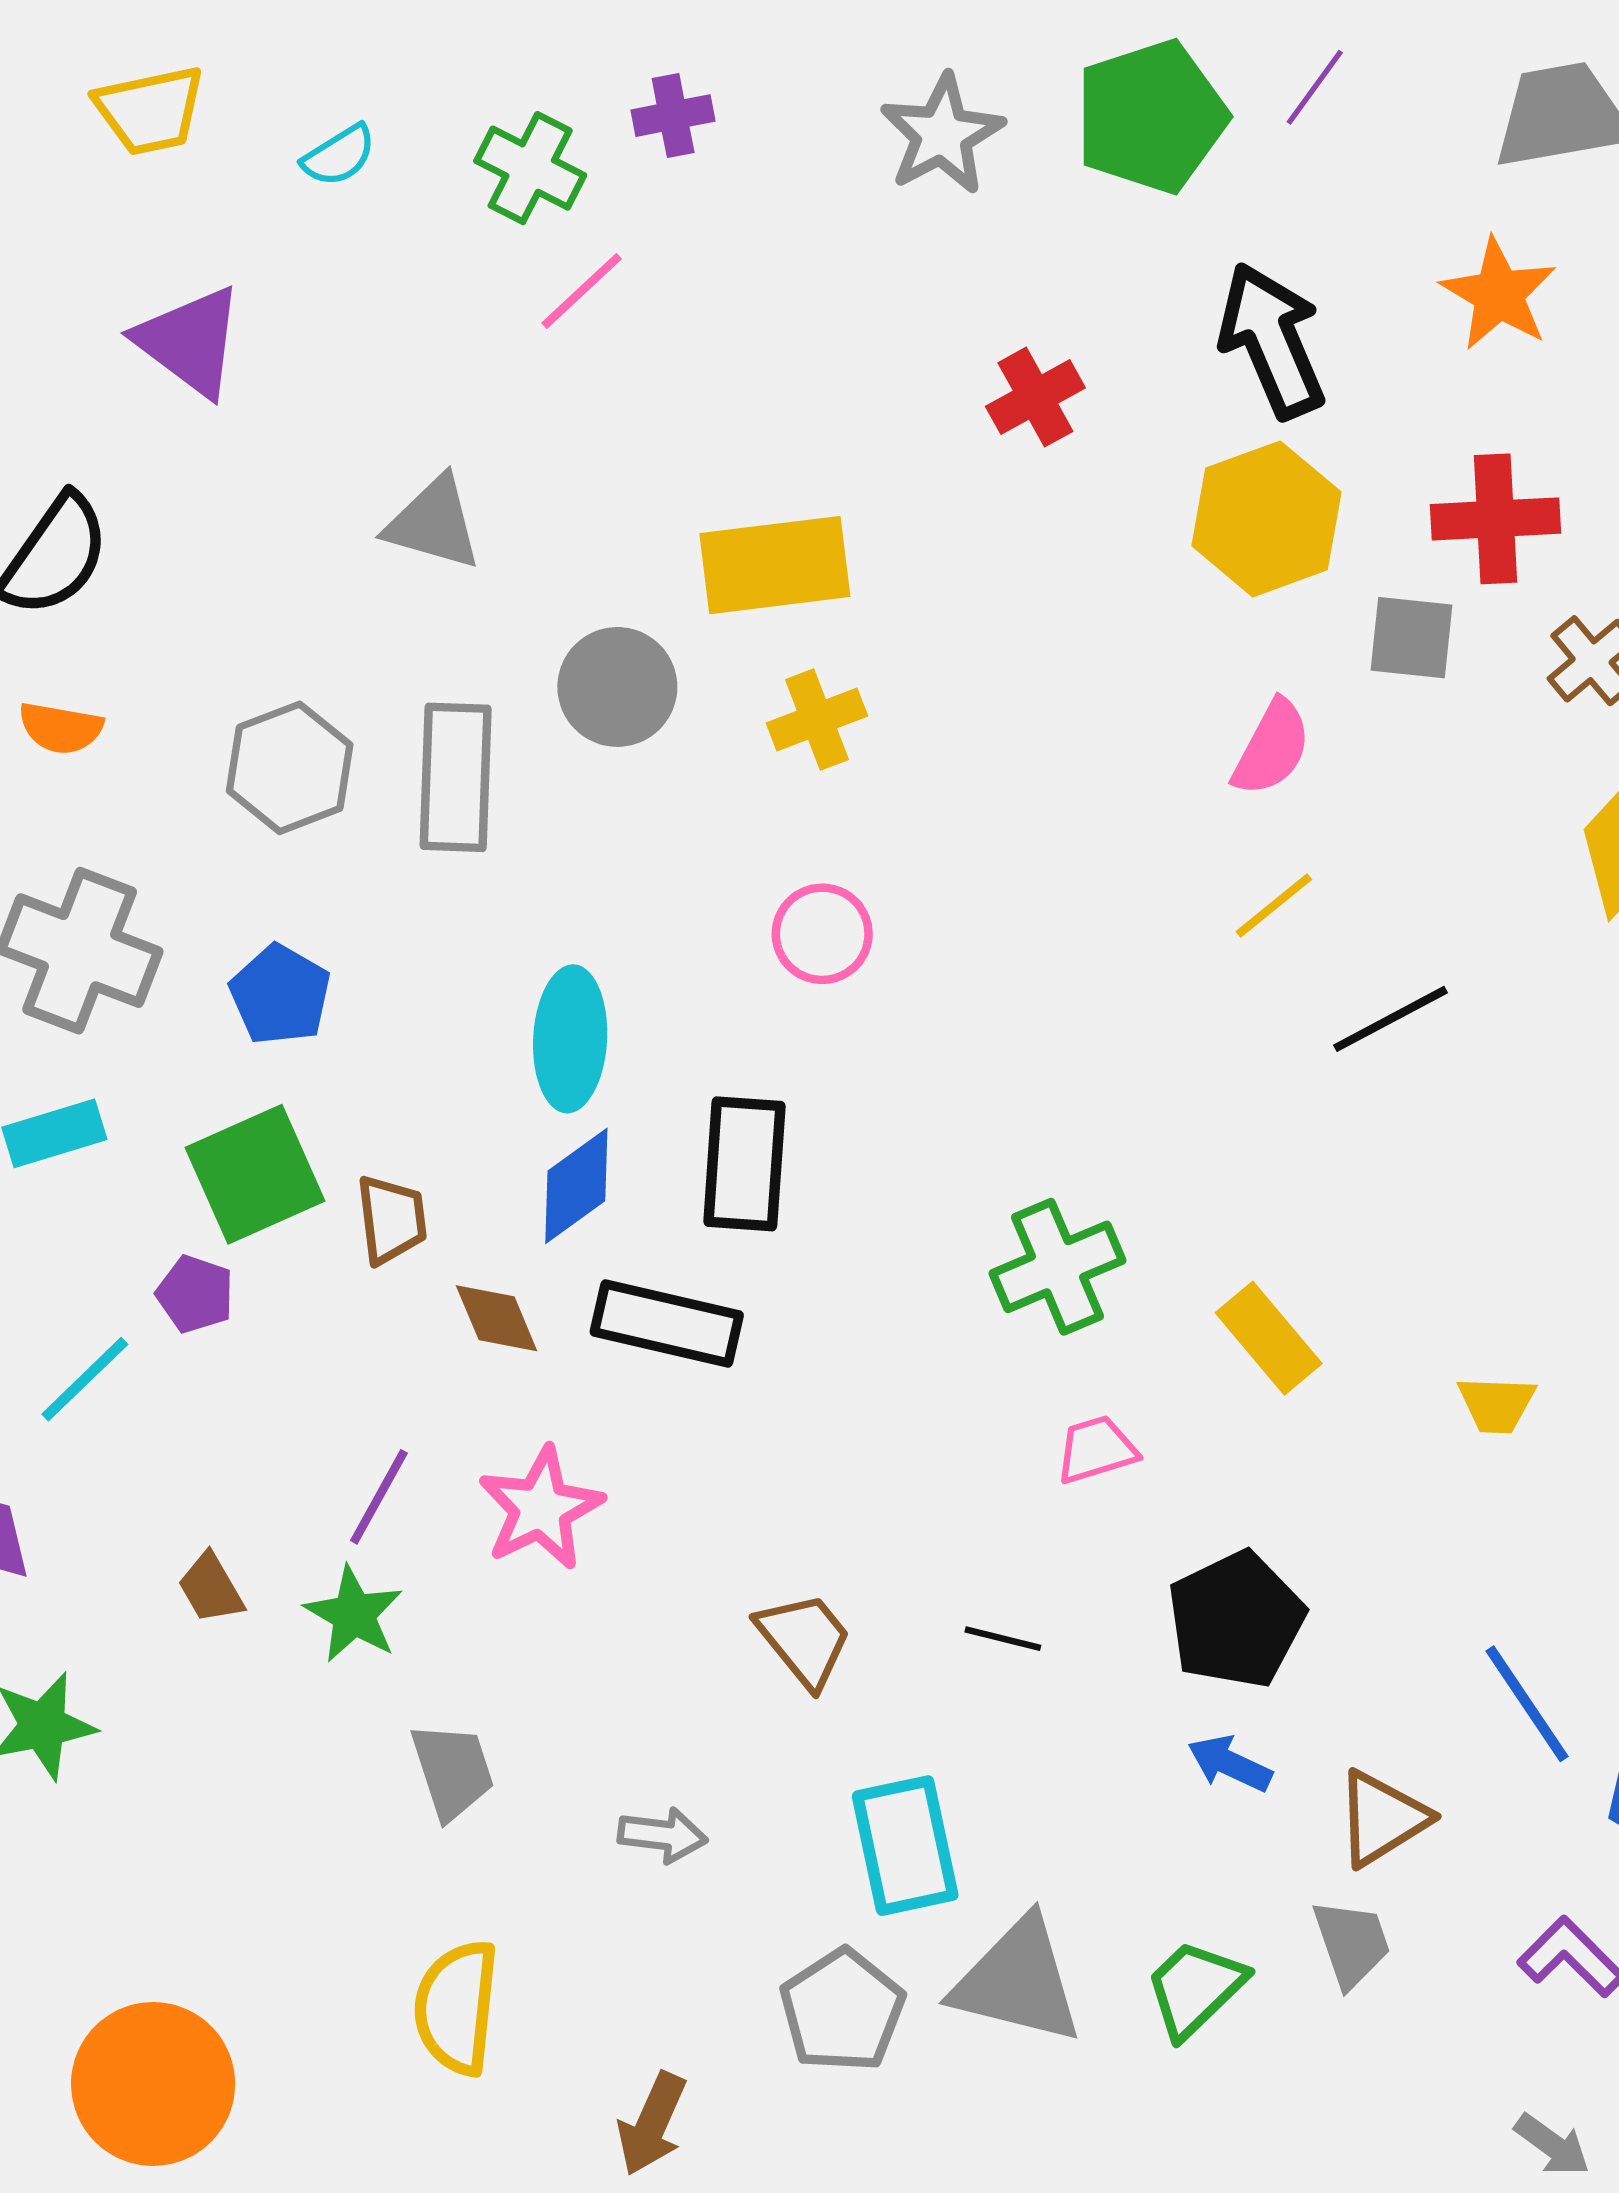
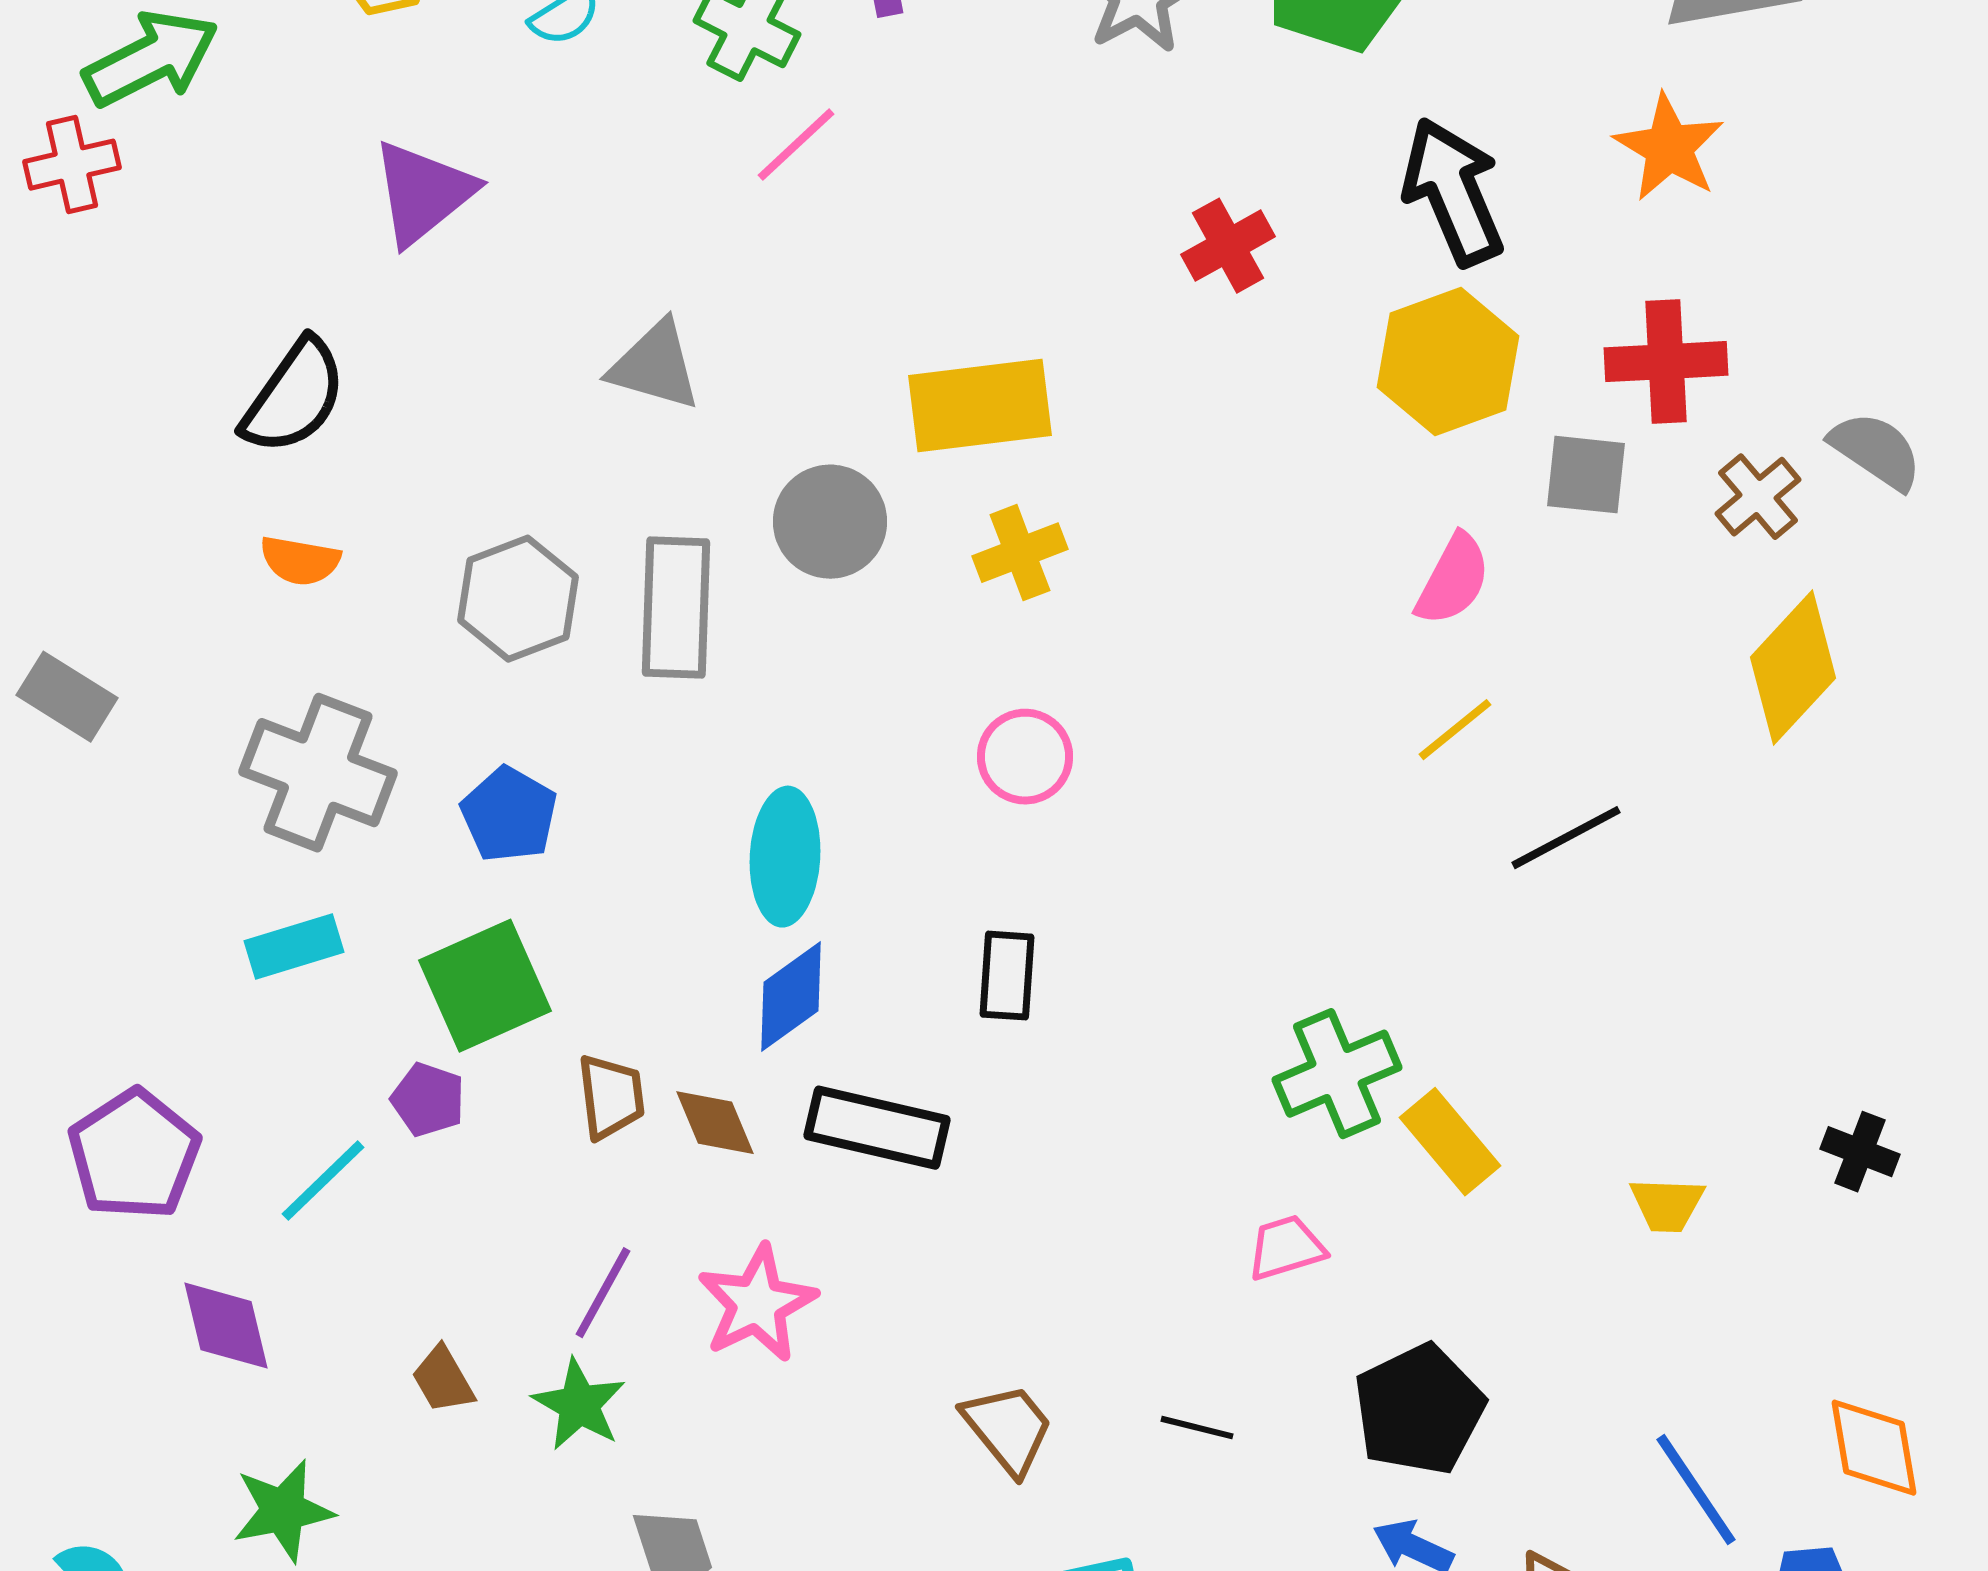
purple triangle: (190, 341) -> (423, 193), turned 44
black rectangle: (744, 1164) -> (1007, 976), moved, size x0.7
brown trapezoid: (392, 1220) -> (611, 1097), moved
green cross: (1057, 1267) -> (1337, 1074), moved

